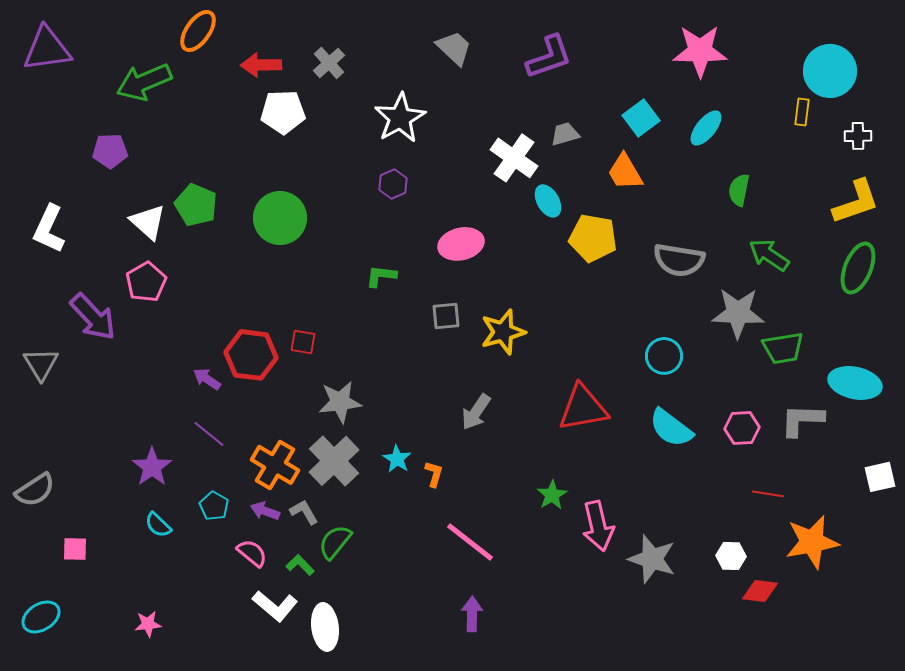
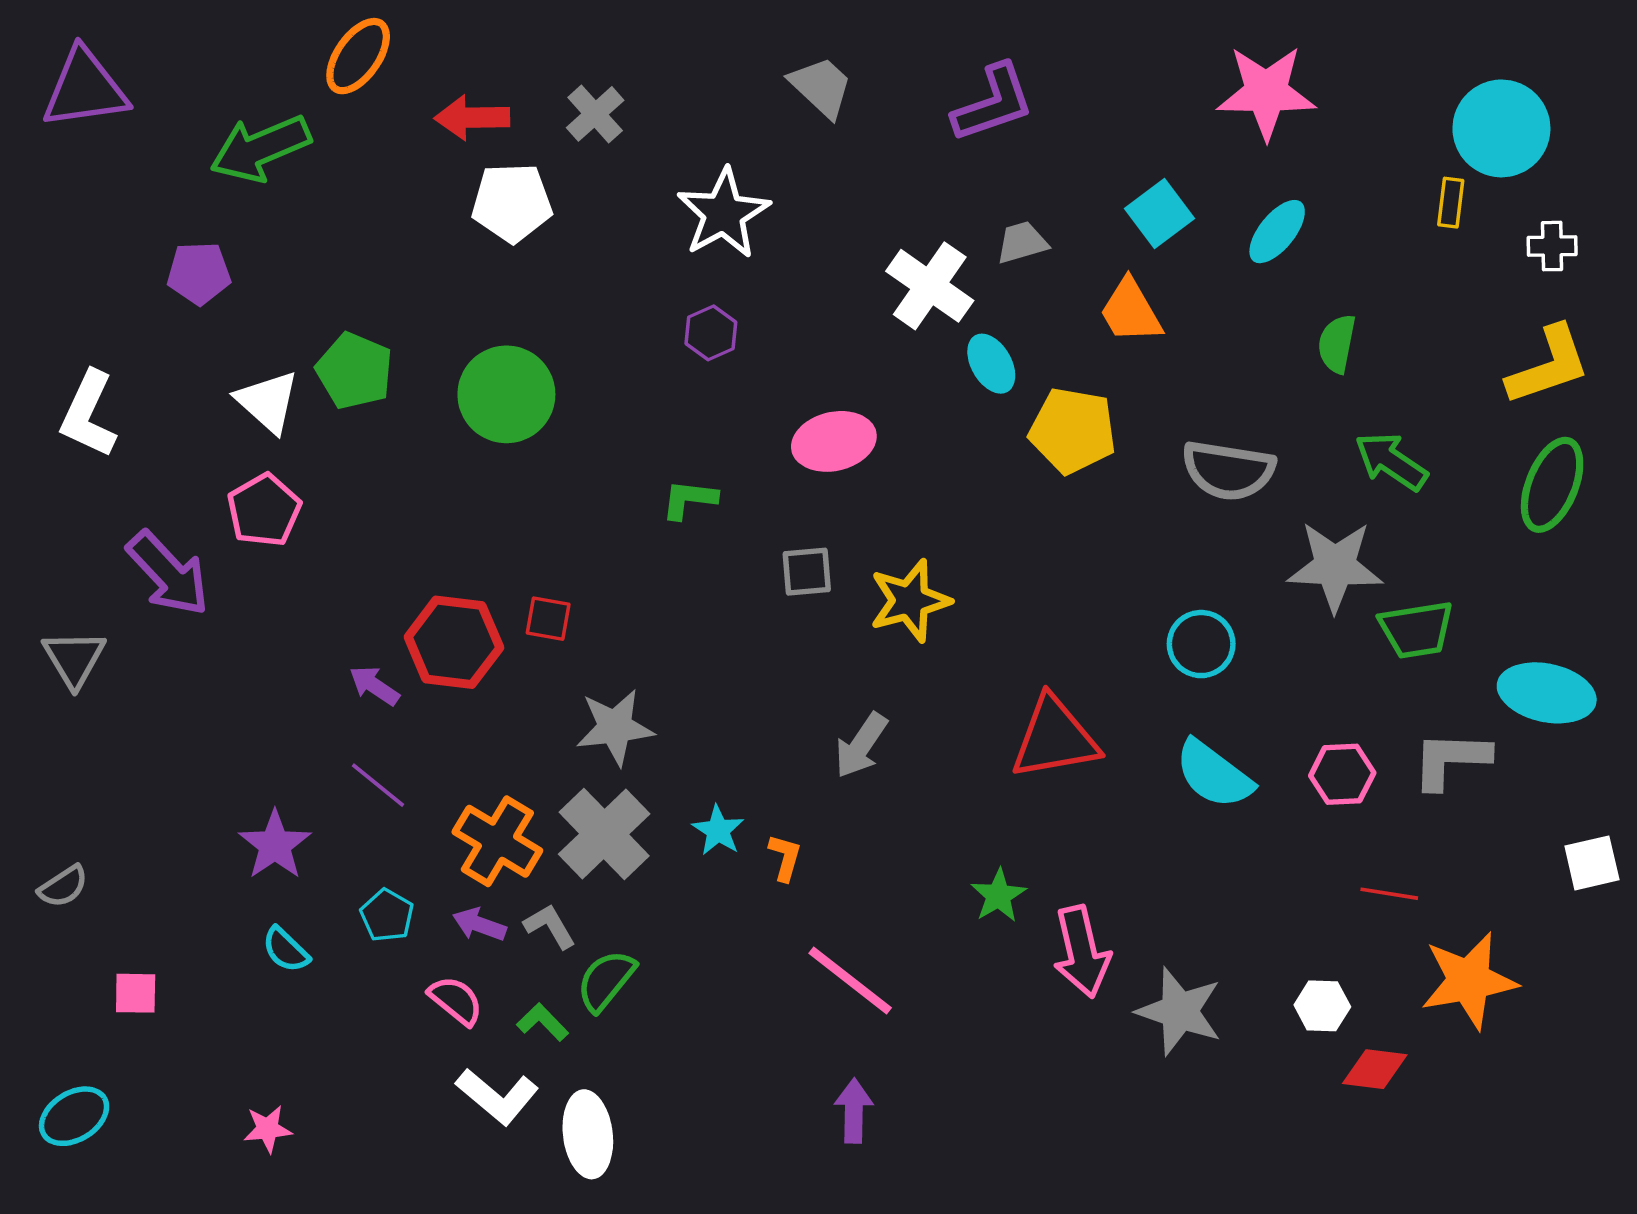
gray semicircle: (35, 490) -> (63, 886), size x0.7

